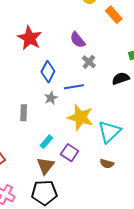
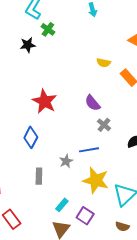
blue diamond: (48, 72) -> (31, 137), moved

